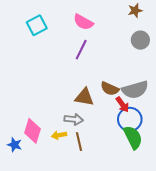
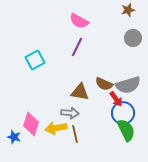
cyan square: (37, 25) -> (35, 60), moved
yellow arrow: (59, 135) -> (56, 128), size x1.5

